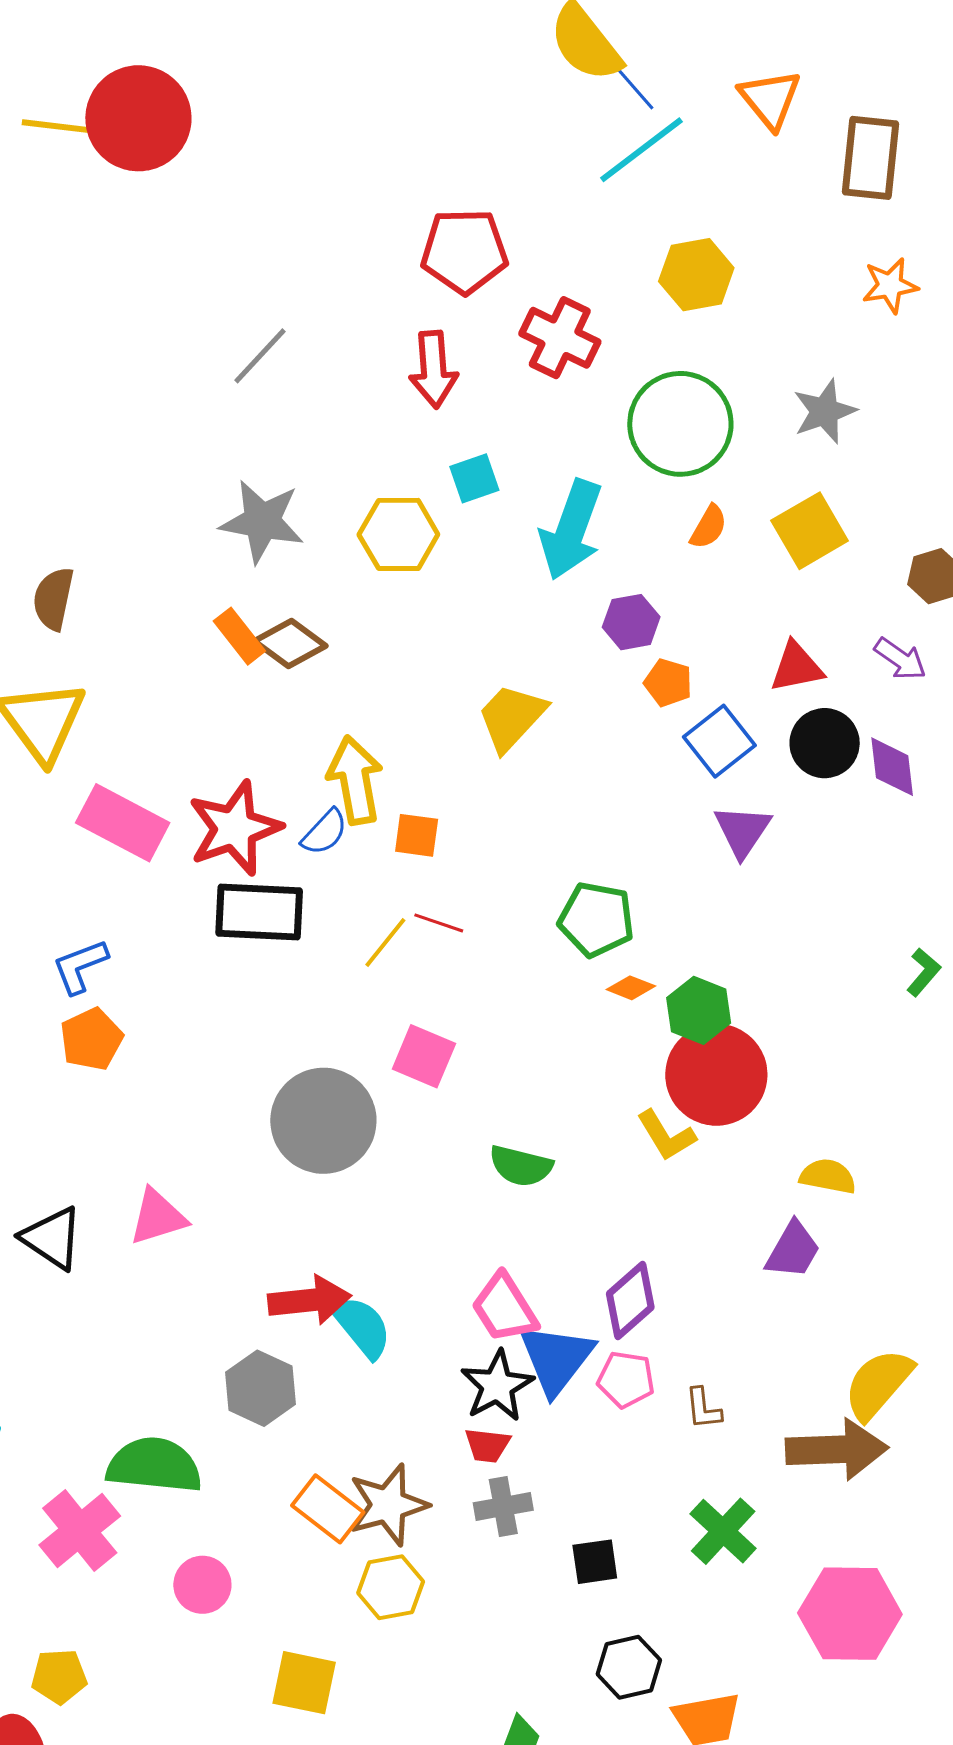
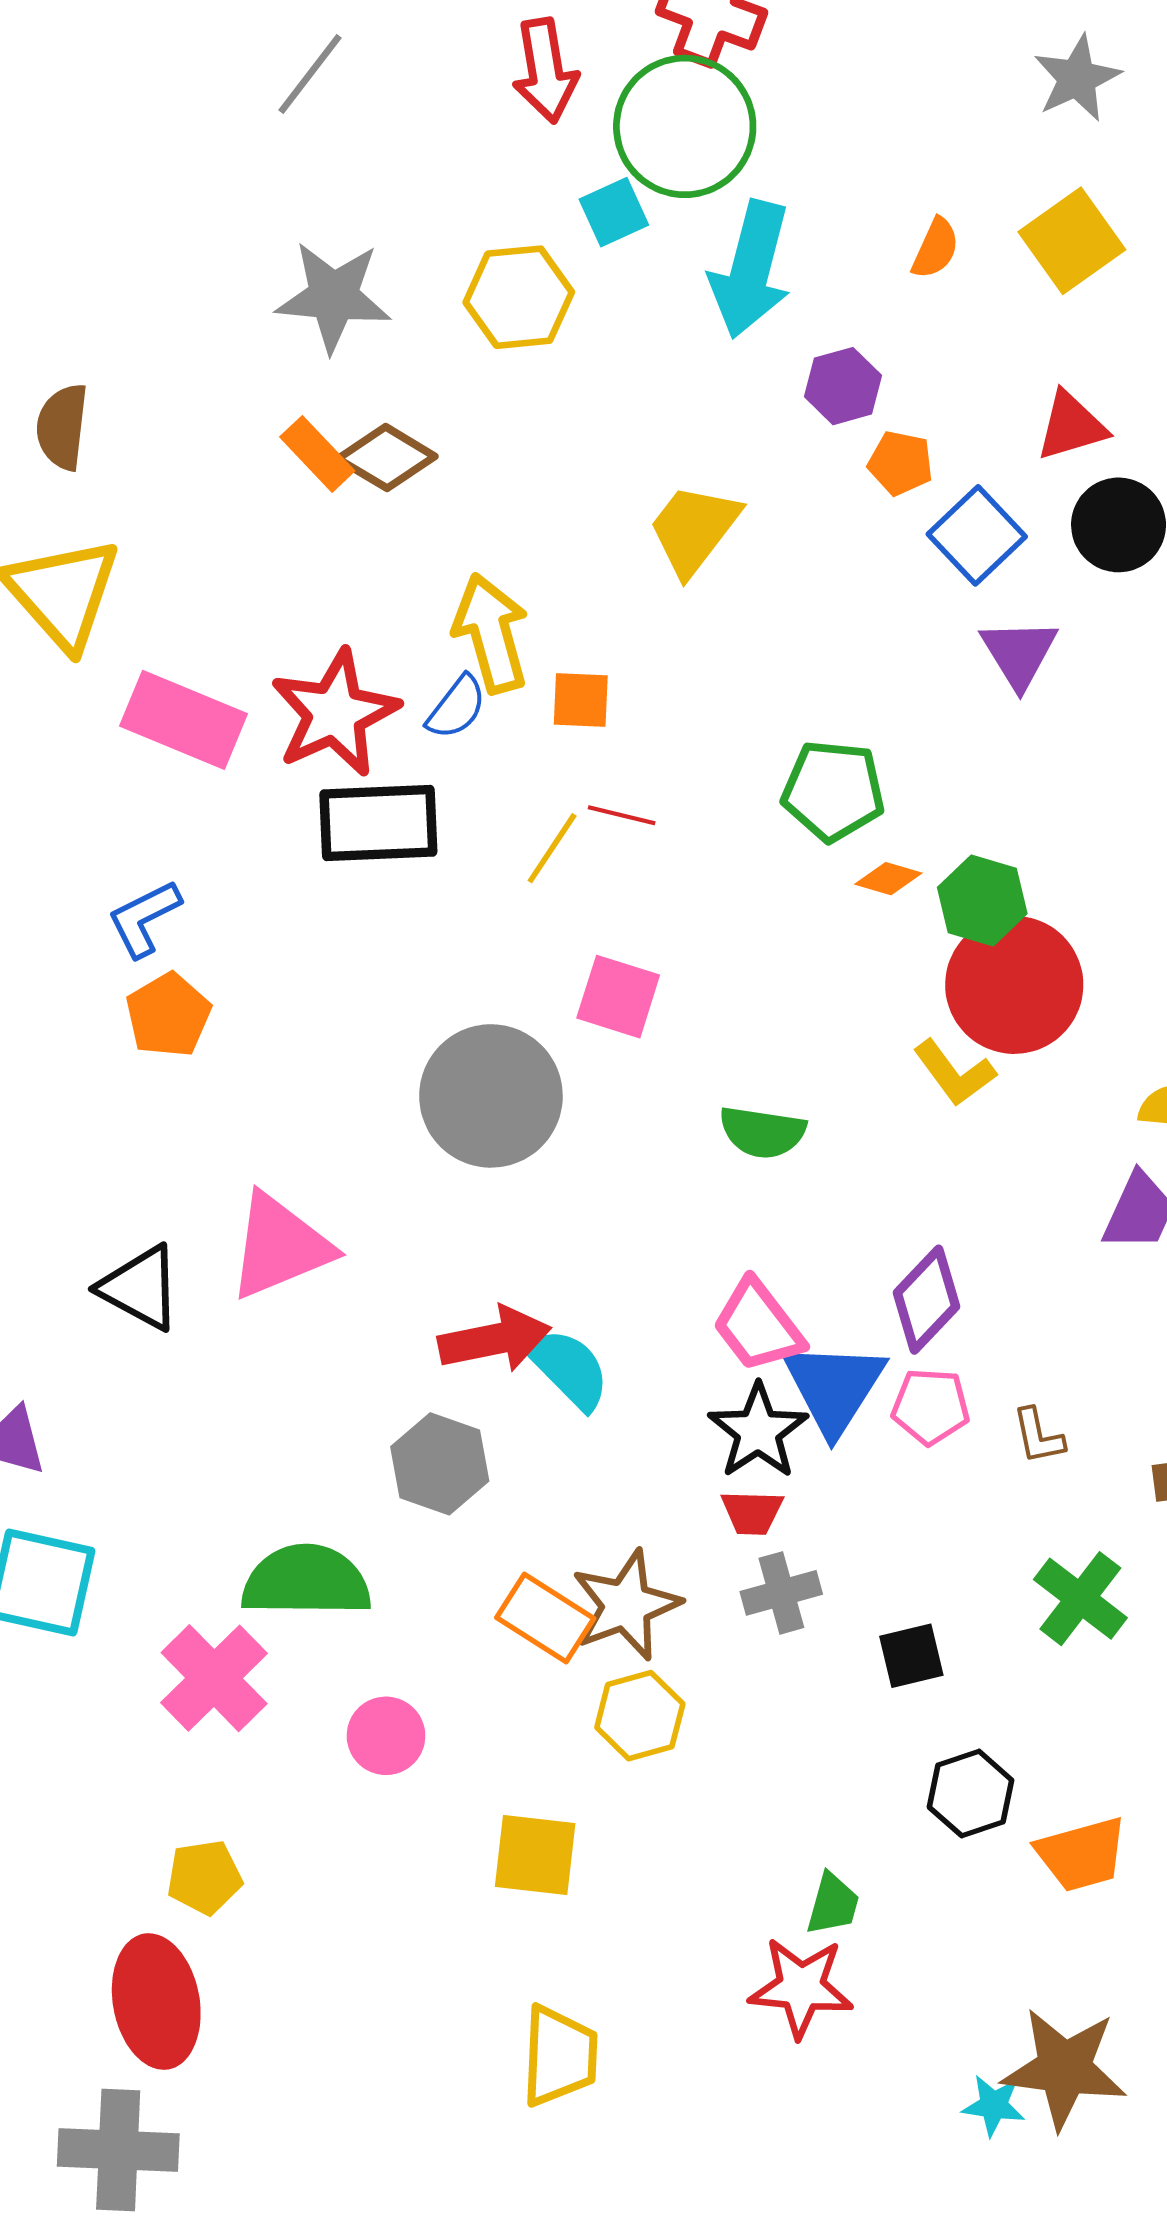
green circle: (680, 424) -> (685, 126), moved
pink triangle: (158, 1217) -> (280, 1246), size x1.4

